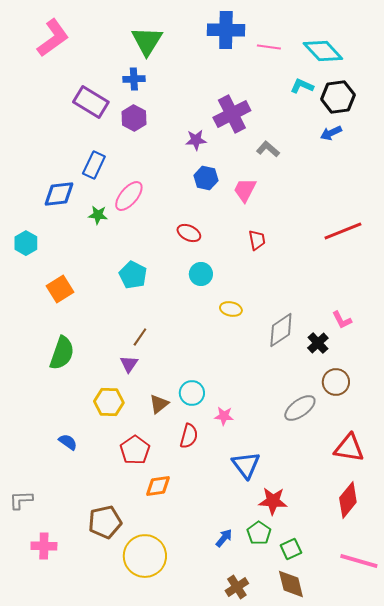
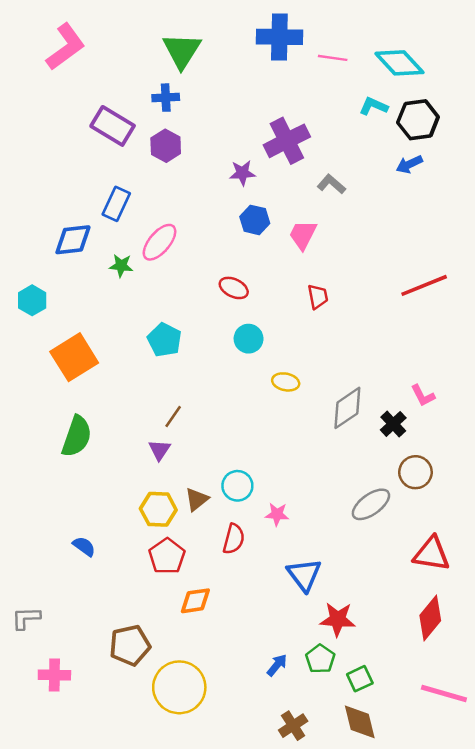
orange square: (60, 289) -> (74, 357), size x1.4
yellow hexagon: (109, 402) -> (158, 509), moved

